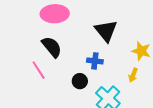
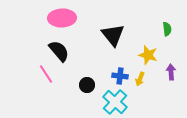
blue cross: (95, 61) -> (120, 76), moved

